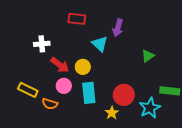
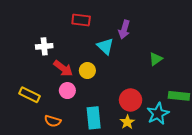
cyan rectangle: (89, 93) -> (94, 118), moved
orange semicircle: (50, 104) -> (53, 121), moved
yellow star: (112, 113) -> (127, 122), moved

